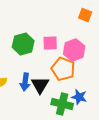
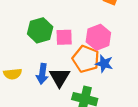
pink square: (50, 43) -> (64, 37), moved
blue star: (79, 97) -> (104, 64), moved

